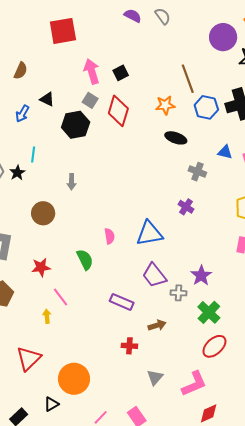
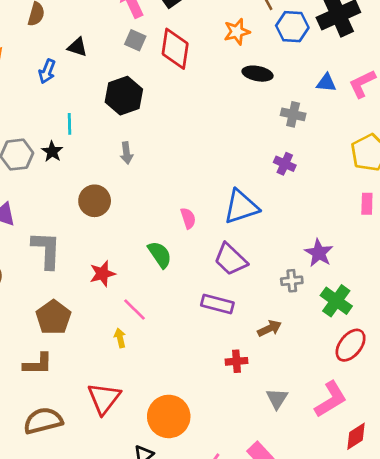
black hexagon: (76, 125) -> (124, 96), moved
purple trapezoid: (154, 275) -> (231, 259), moved

